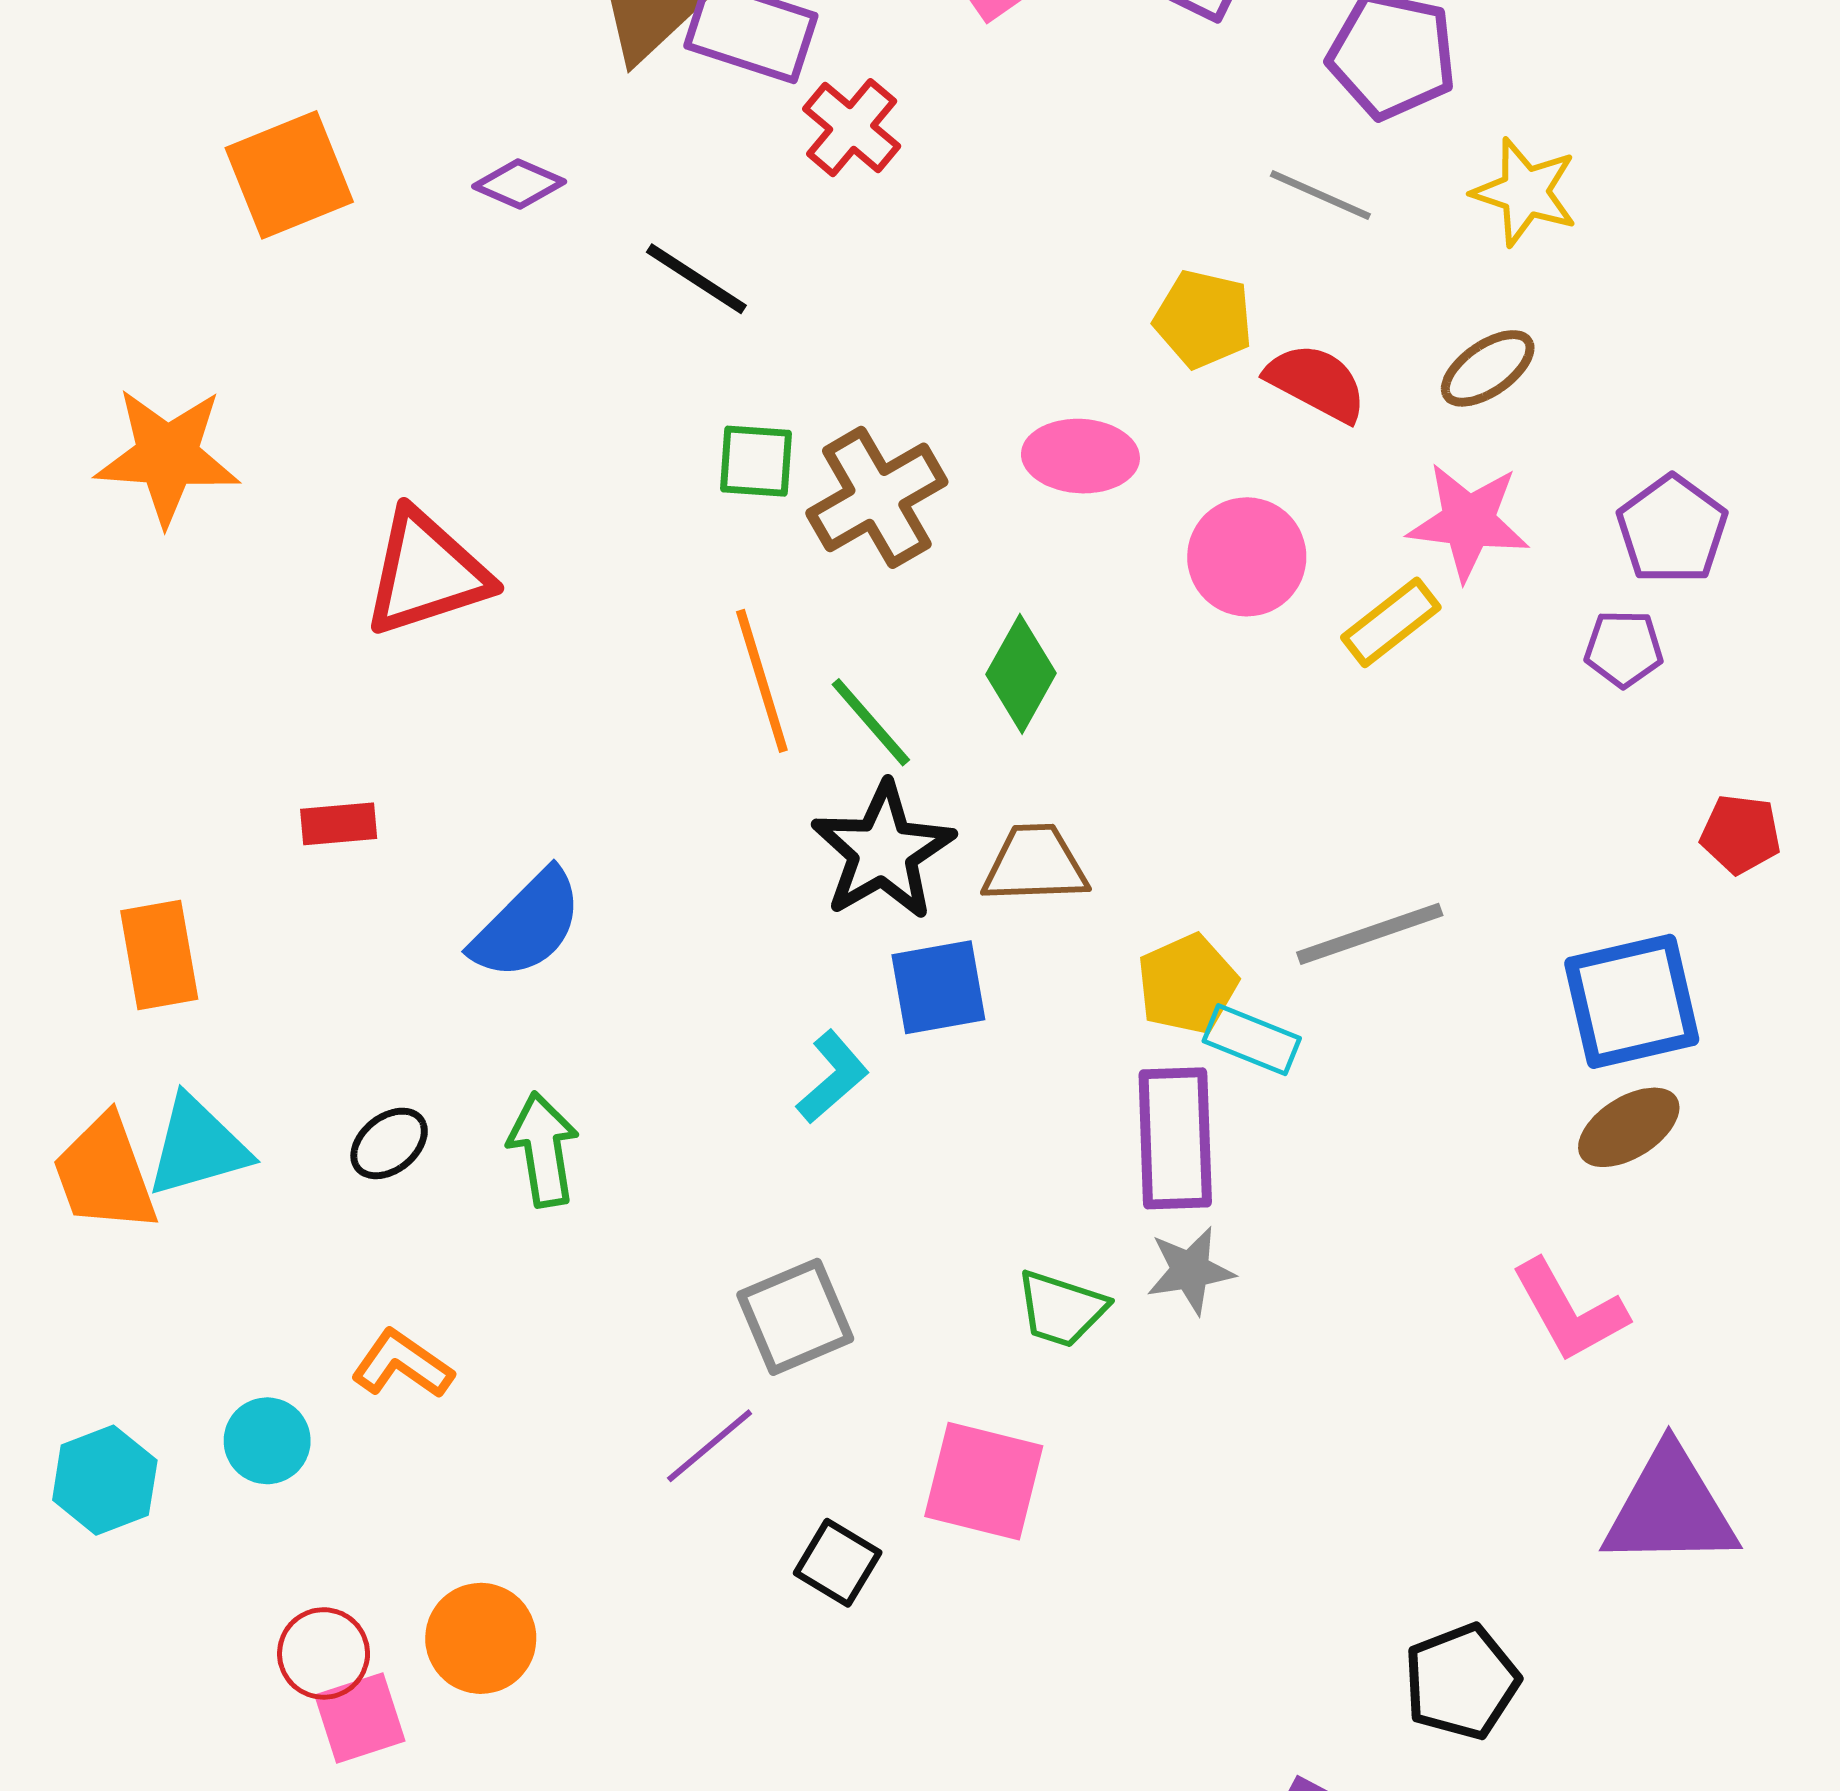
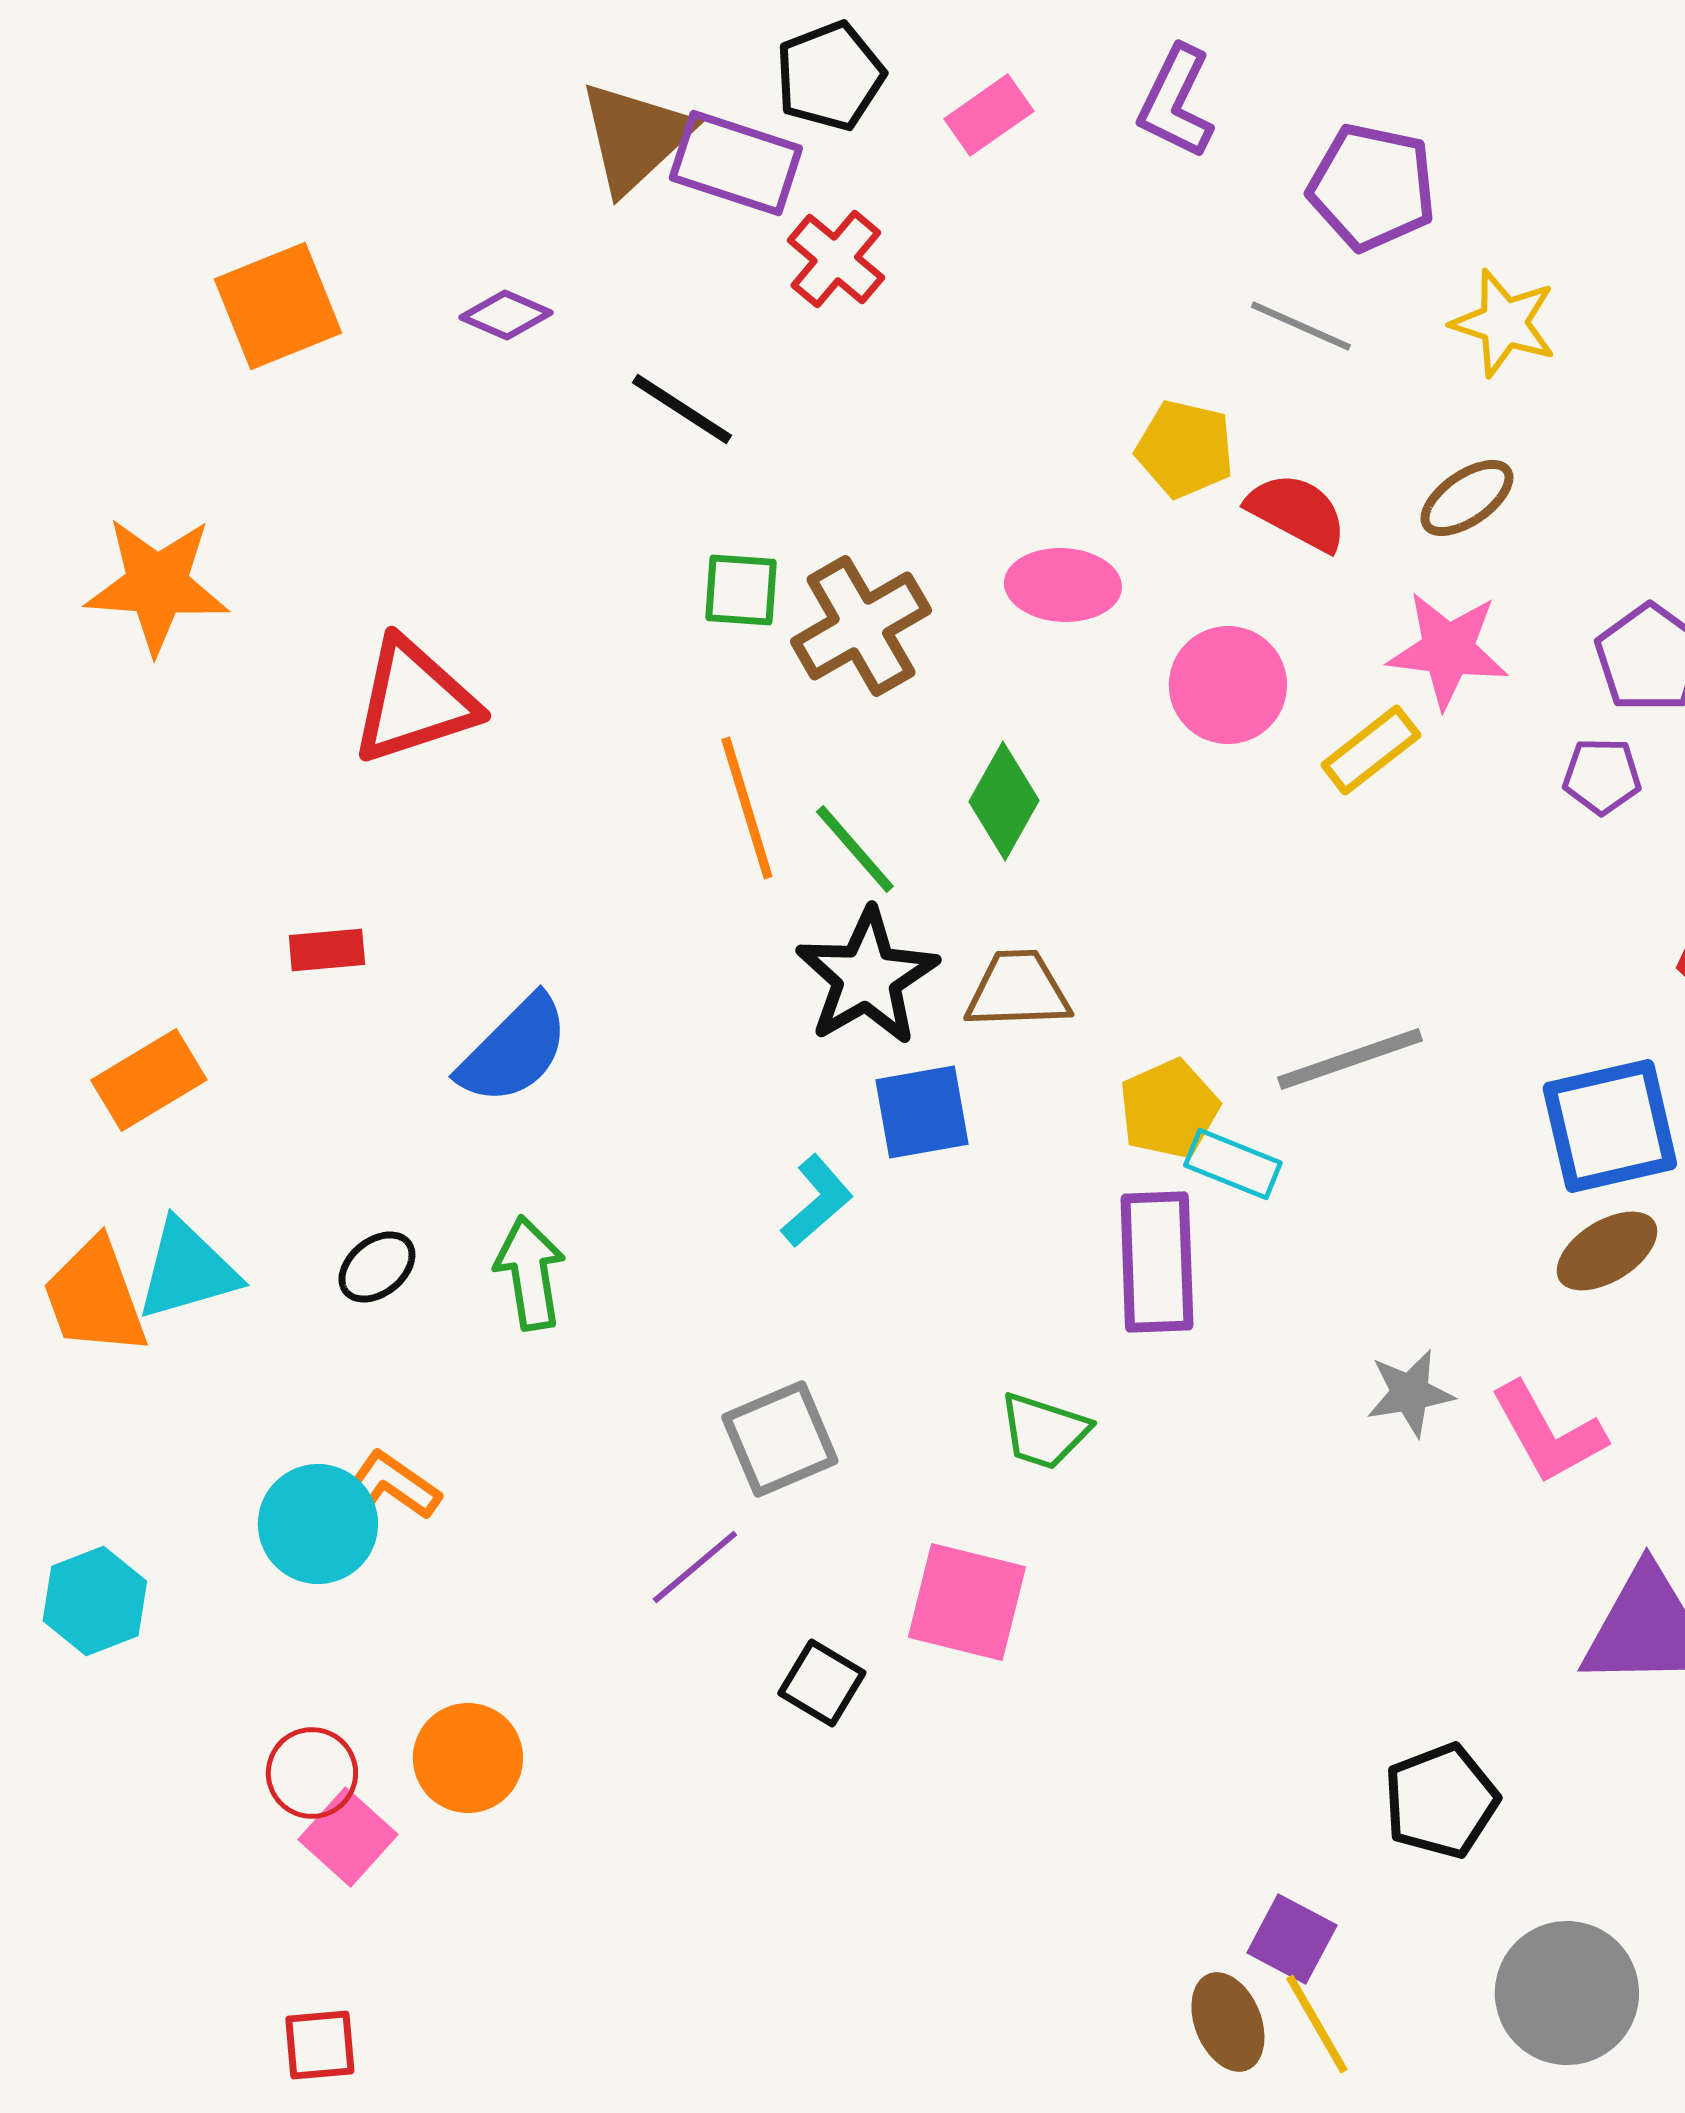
orange rectangle: (159, 955) -> (149, 1080), turned 69
gray star: (1190, 1270) -> (1410, 1393), moved
cyan circle: (267, 1441) -> (318, 1524), moved, size x1.4
pink square: (360, 1718) -> (348, 1837), turned -30

